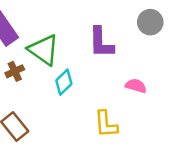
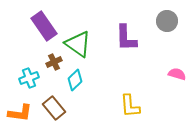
cyan diamond: (64, 82) -> (75, 80), moved
pink semicircle: (136, 86) -> (177, 74), moved

